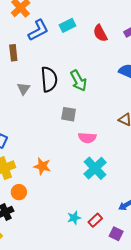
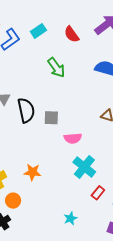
black semicircle: (49, 79) -> (26, 110), moved
green arrow: (78, 81) -> (56, 68), moved
red rectangle: (95, 220) -> (98, 193), moved

